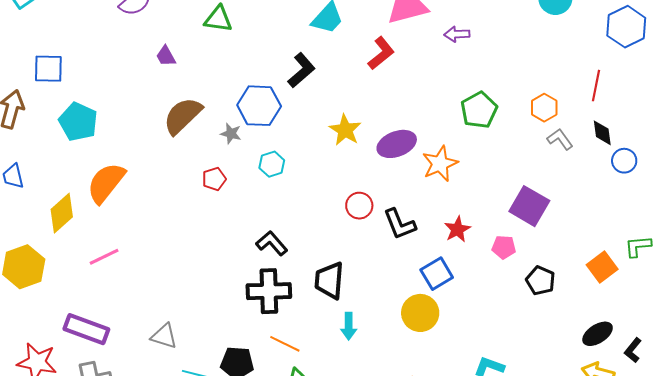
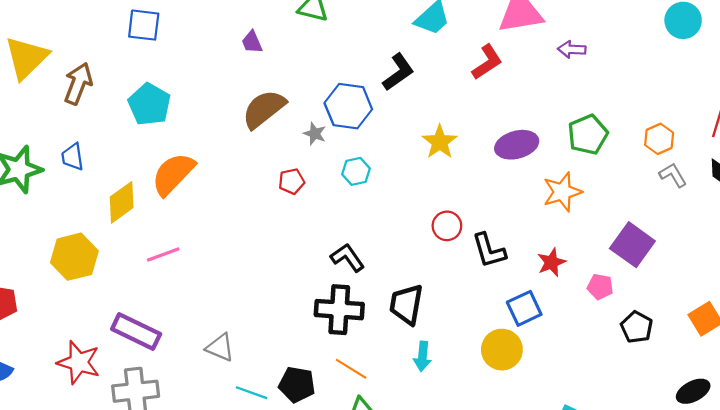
blue square: (48, 69) -> (144, 25), moved
purple ellipse: (397, 144) -> (517, 145), moved
orange star: (440, 164) -> (562, 192), moved

